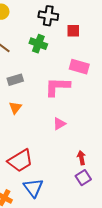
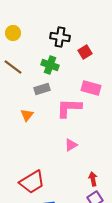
red square: (73, 31) -> (85, 52), turned -32
gray rectangle: (15, 80) -> (42, 89), moved
orange triangle: (15, 108) -> (27, 115), moved

